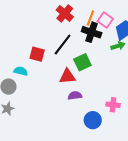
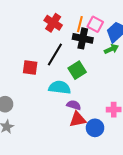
cyan semicircle: (21, 71) -> (60, 87), moved, size x1.5
red triangle: (67, 76) -> (78, 119), moved
purple semicircle: (75, 96) -> (74, 105), turned 32

